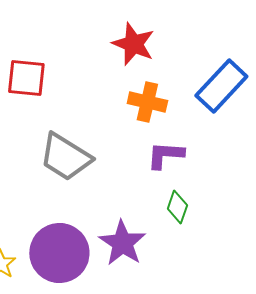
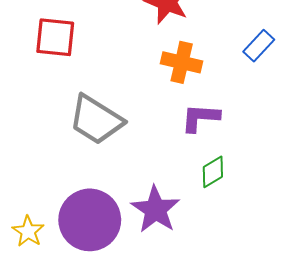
blue rectangle: (221, 86) -> (259, 46), size x0.6
green diamond: (177, 207) -> (213, 172), turned 40

